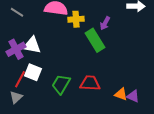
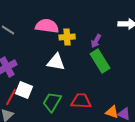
green rectangle: (95, 40) -> (100, 61), moved
white triangle: (32, 45) -> (56, 62), moved

